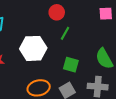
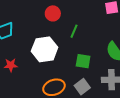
red circle: (57, 12) -> (53, 13), moved

